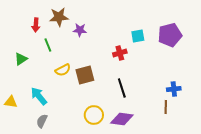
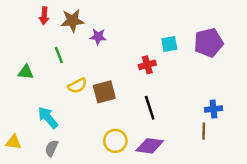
red arrow: (36, 25) -> (44, 16), moved
green triangle: (21, 59) -> (26, 72), turned 40
yellow triangle: (11, 102) -> (13, 142), moved

